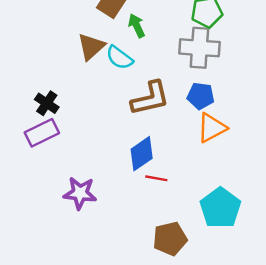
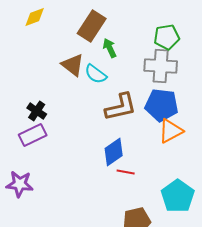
brown triangle: (91, 47) -> (73, 65), turned -40
blue pentagon: (201, 96) -> (162, 105), size x1.5
purple star: (80, 193) -> (20, 184), moved

